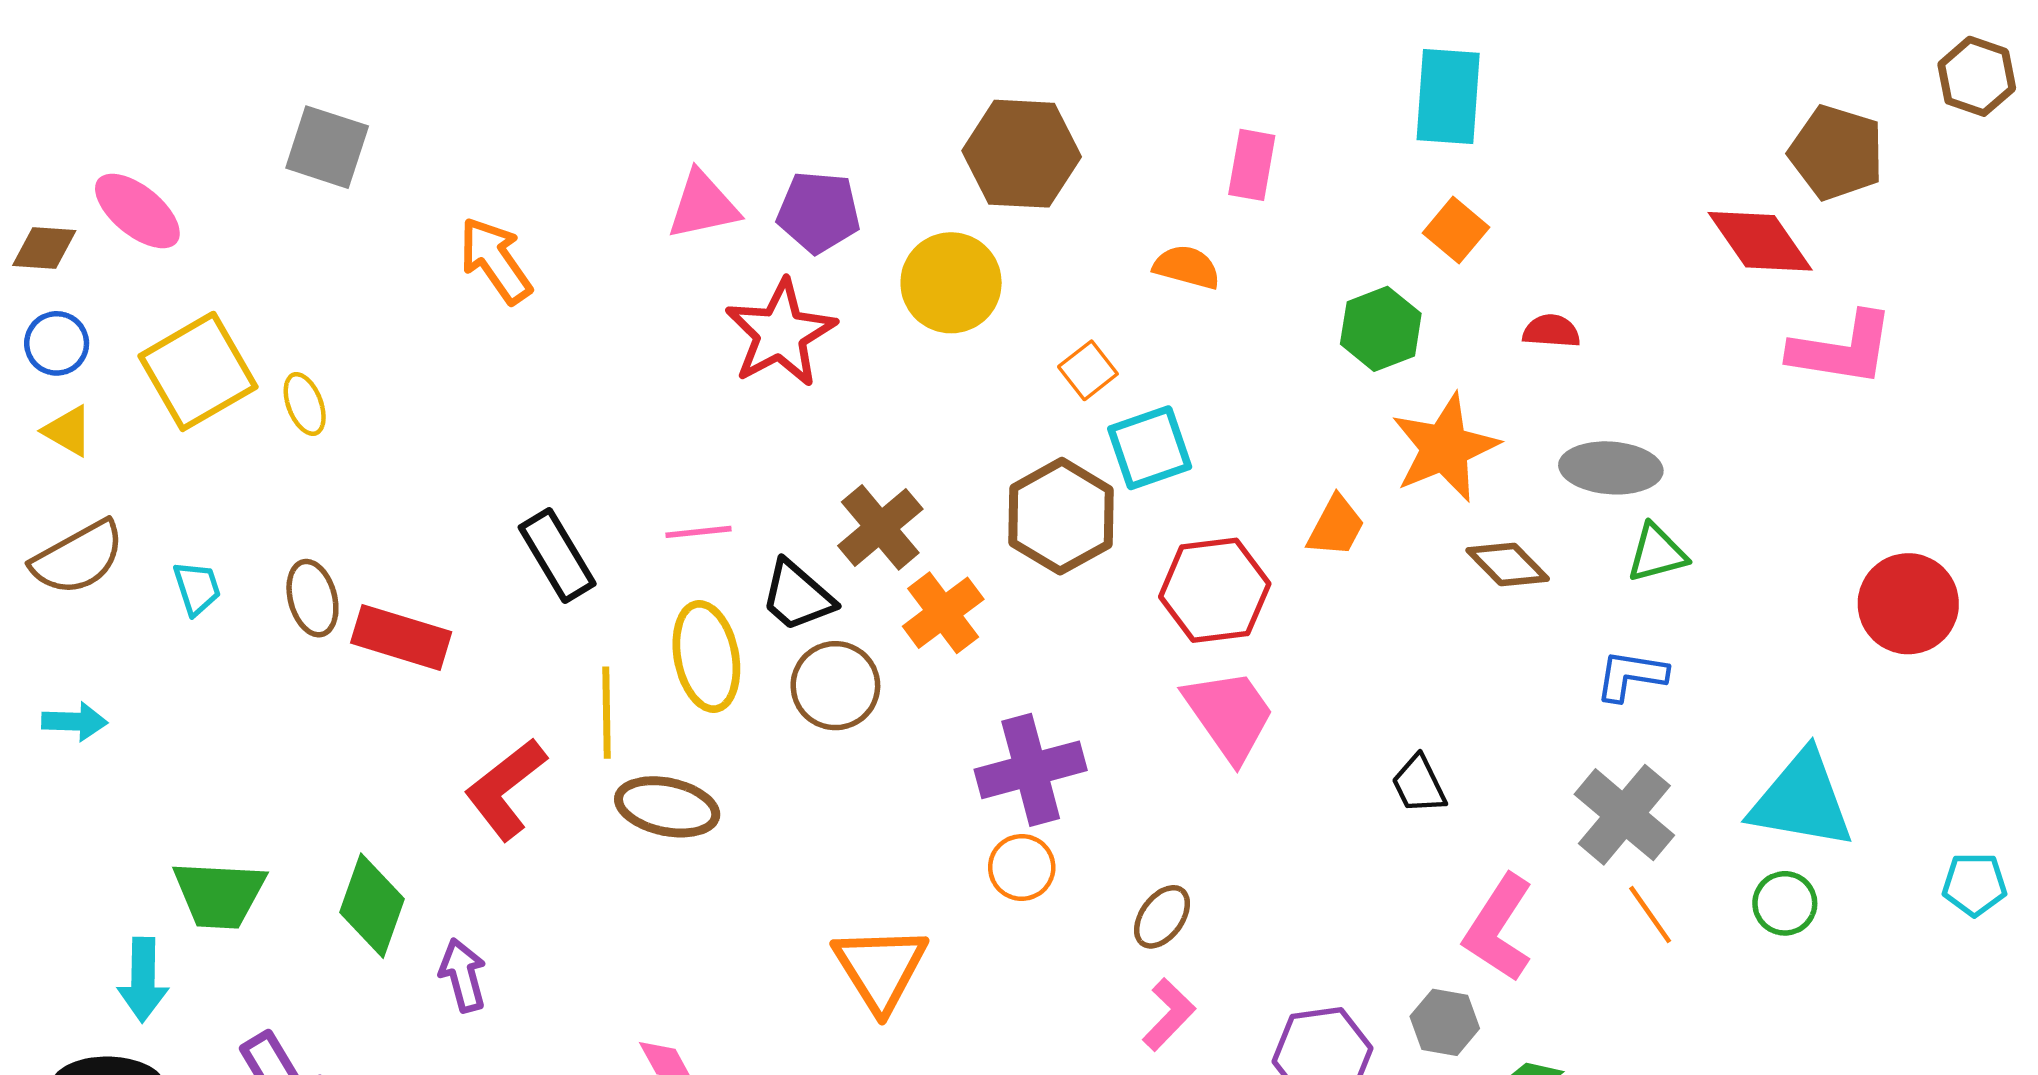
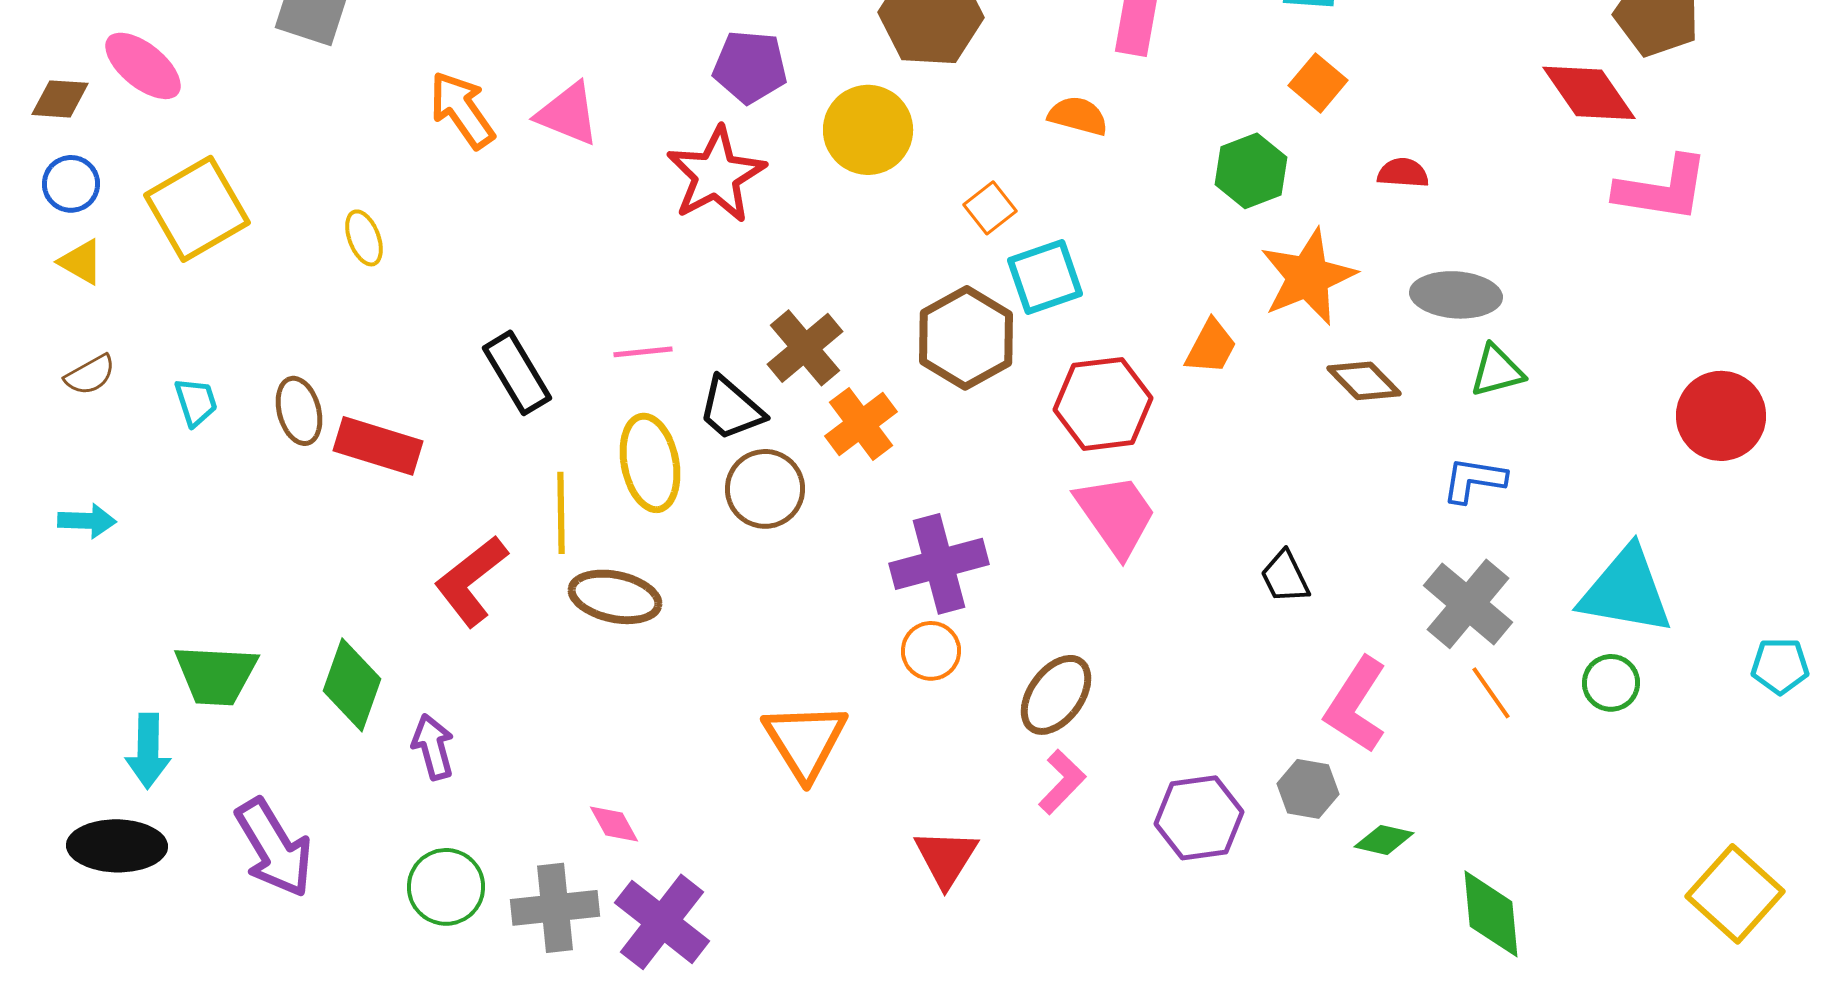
pink triangle: (703, 205) -> (568, 114), moved, turned 34
yellow ellipse: (305, 404) -> (364, 238), moved
brown semicircle: (78, 558) -> (90, 375), size x0.6
brown ellipse: (1162, 917) -> (1056, 695), size x1.4

